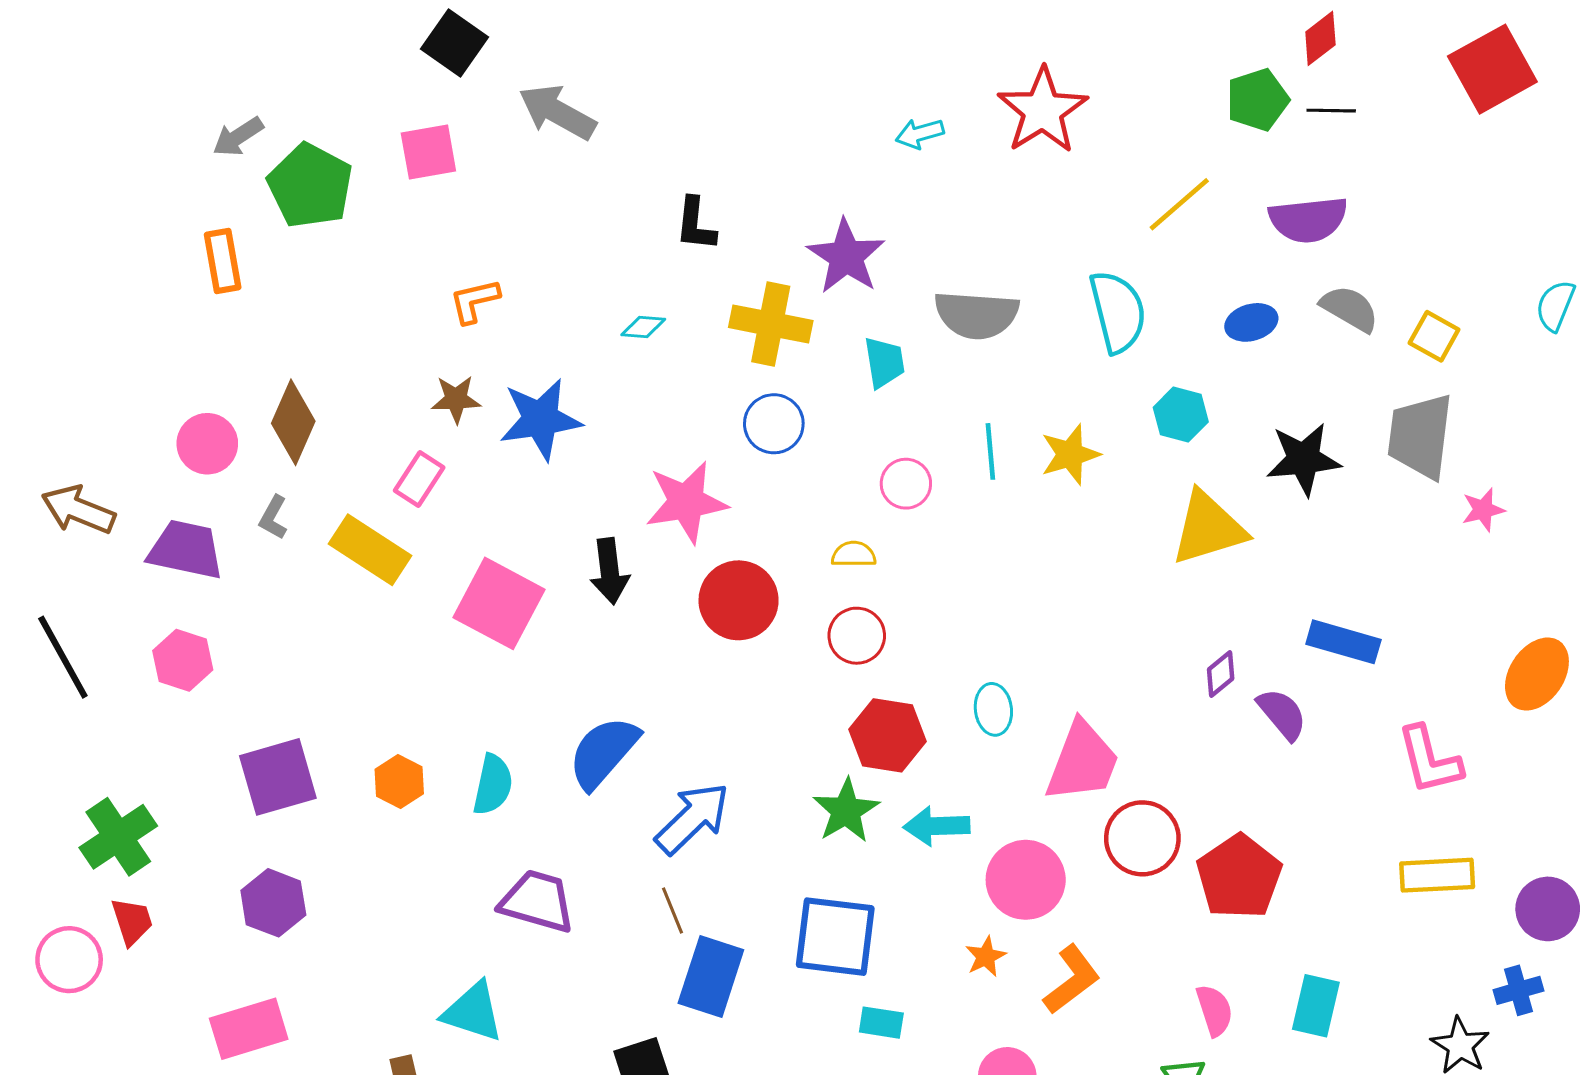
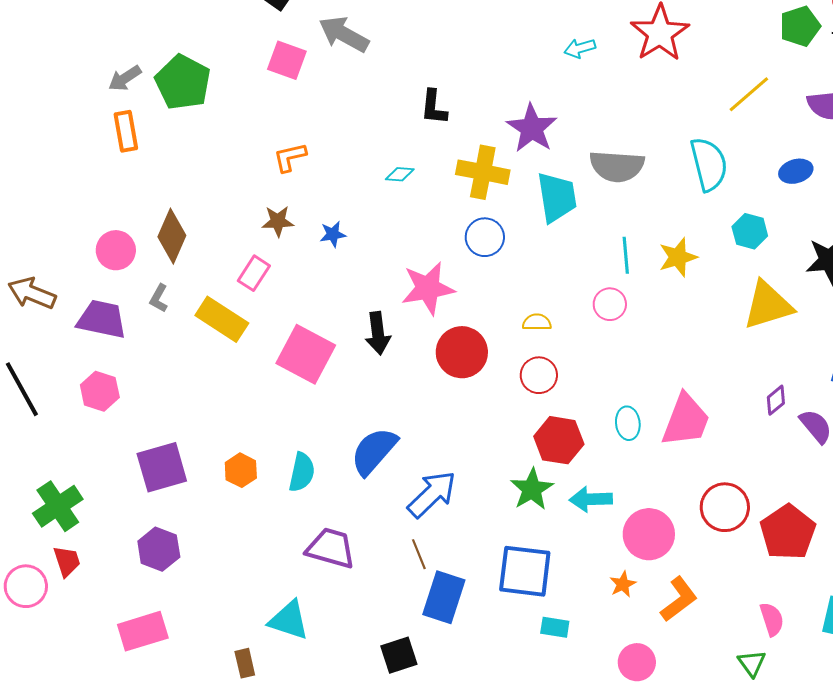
gray arrow: (238, 137) -> (125, 78), moved
pink square: (428, 152) -> (287, 60), moved, turned 30
cyan trapezoid: (884, 362) -> (557, 197), size x1.5
blue star: (540, 419) -> (333, 234), size x0.5
pink circle: (906, 484) -> (610, 304), moved
pink trapezoid: (1082, 762) -> (686, 420), moved

